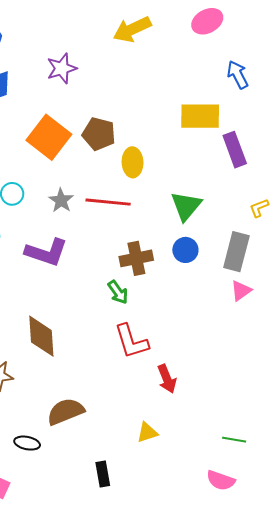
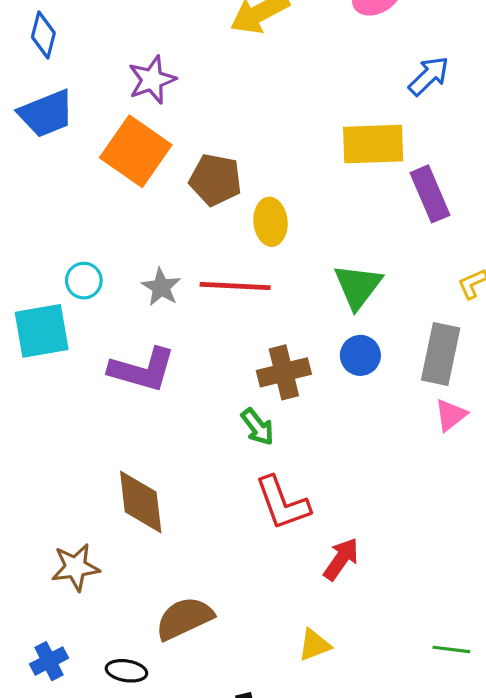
blue arrow: (238, 75) -> (429, 76), turned 76
orange square: (49, 137) -> (136, 151), moved
red arrow: (167, 379) -> (341, 559), turned -120

